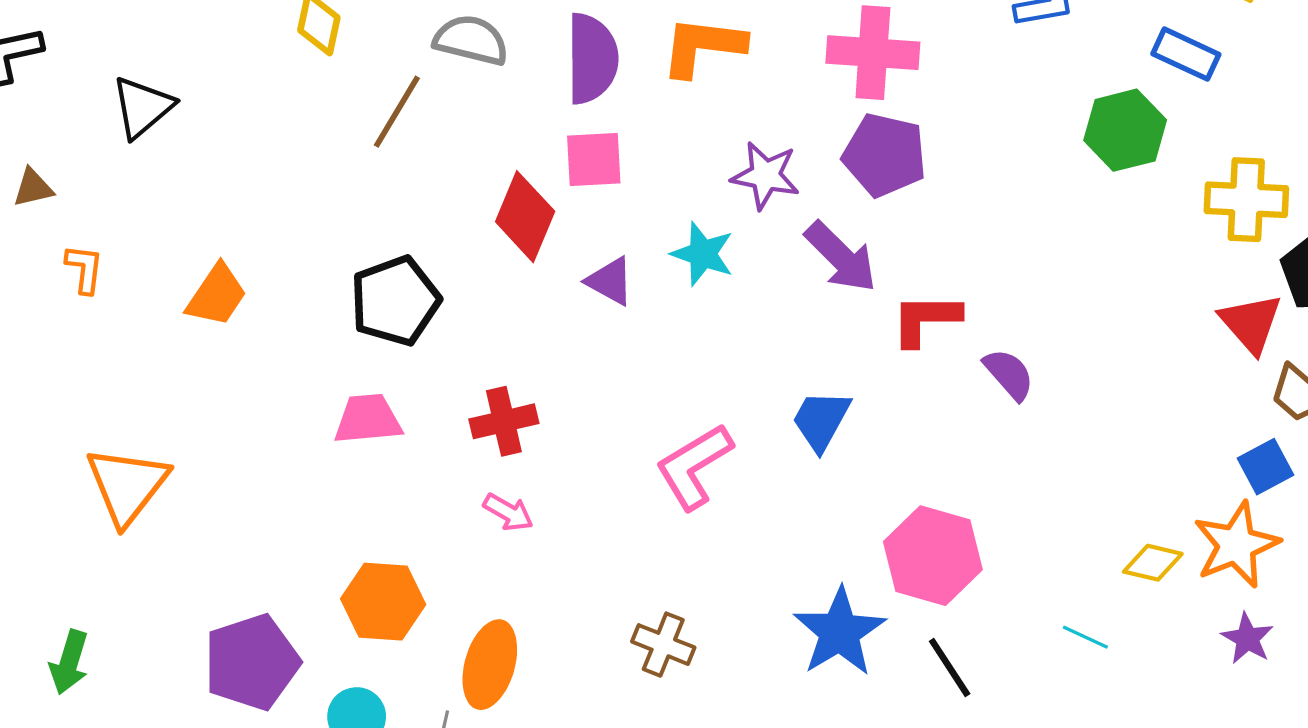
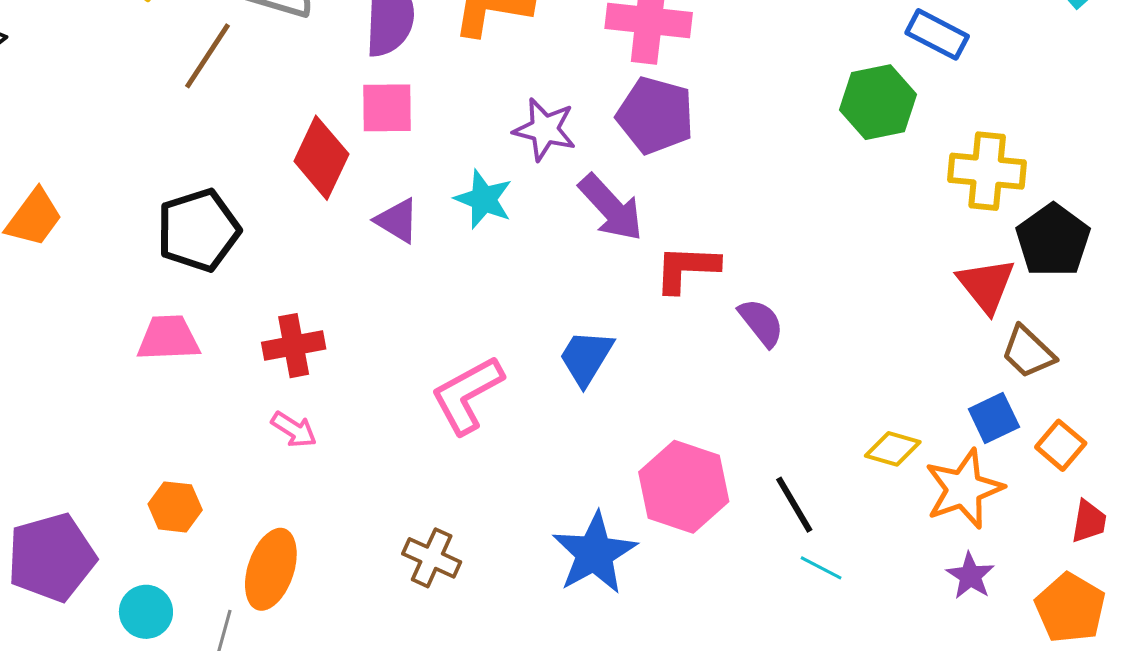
yellow diamond: (1153, 563) -> (893, 449), moved
orange hexagon: (383, 602) -> (175, 507), size x0.7
black line: (950, 667) -> (794, 505), moved

